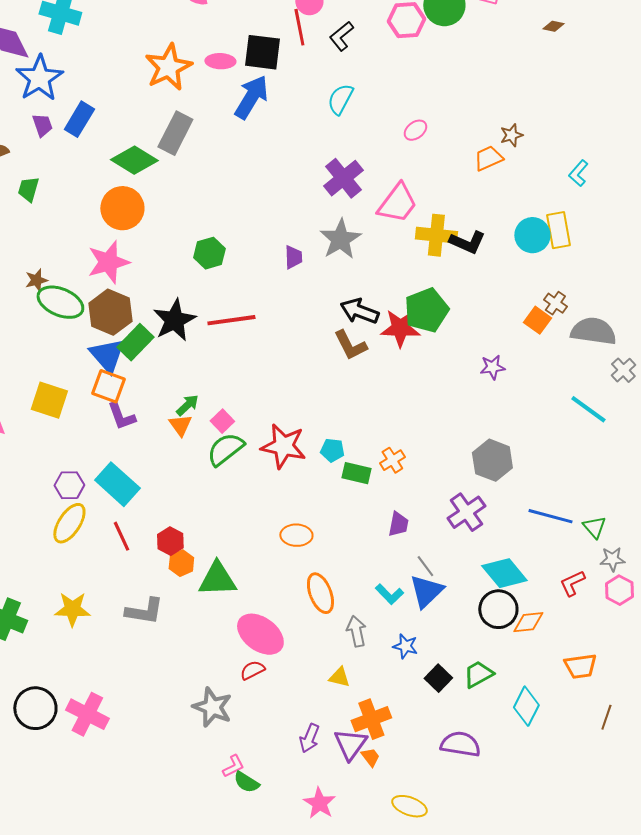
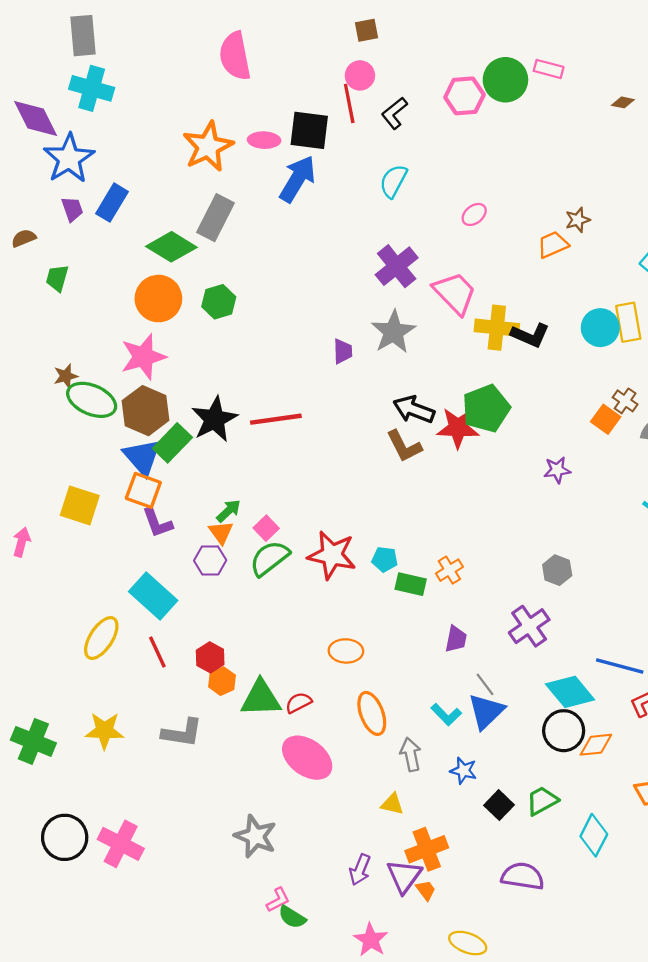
pink trapezoid: (397, 203) -> (455, 293), turned -81
green hexagon: (209, 253) -> (219, 302), moved
gray hexagon: (492, 460) -> (557, 570), size x0.7
purple hexagon: (69, 485) -> (210, 560), moved
blue line: (550, 516) -> (620, 666), moved
red semicircle: (252, 670) -> (299, 703), moved

